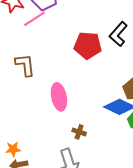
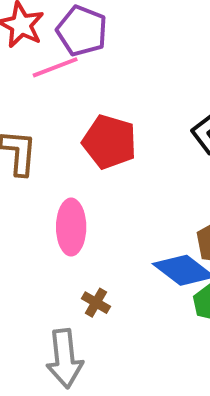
red pentagon: (88, 45) -> (109, 142), moved

